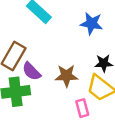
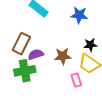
purple semicircle: (31, 71) -> (36, 54), turned 119

